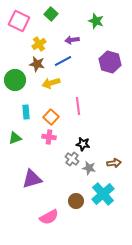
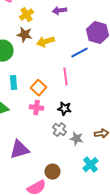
blue line: (63, 61) -> (80, 53), moved
yellow arrow: (51, 83) -> (46, 42), moved
black star: (83, 144) -> (64, 109), moved
cyan cross: (103, 194) -> (90, 165), size x0.7
brown circle: (76, 201) -> (52, 172), moved

